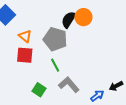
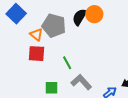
gray pentagon: (55, 39) -> (54, 26), moved
green square: (39, 90) -> (52, 88), turned -32

